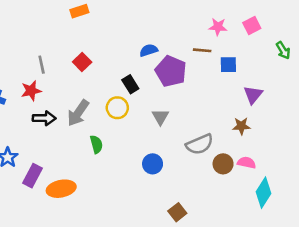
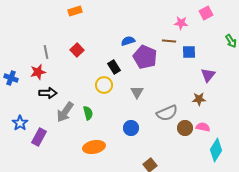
pink square: (252, 25) -> (206, 13), moved
gray arrow: (78, 113) -> (65, 112), moved
orange ellipse: (61, 189) -> (94, 147), moved

